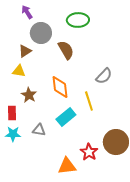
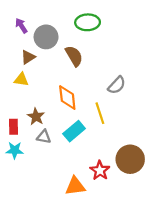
purple arrow: (27, 12) -> (21, 26), moved
brown star: (29, 95) -> (36, 117), moved
gray triangle: (39, 130) -> (44, 137), moved

